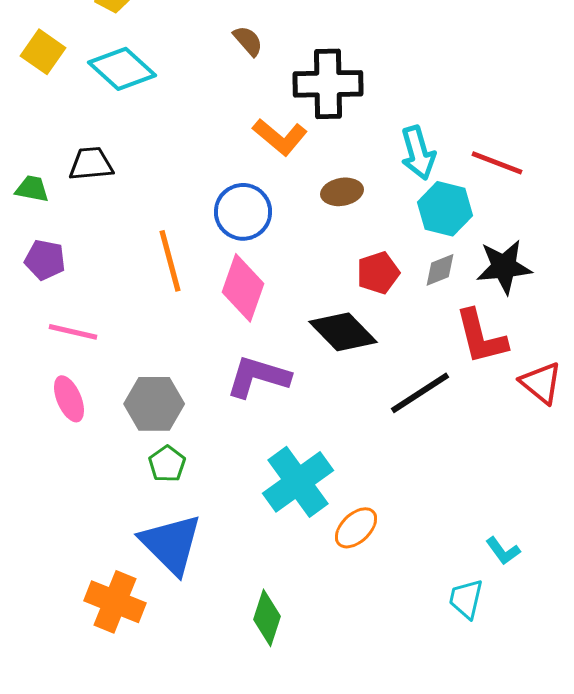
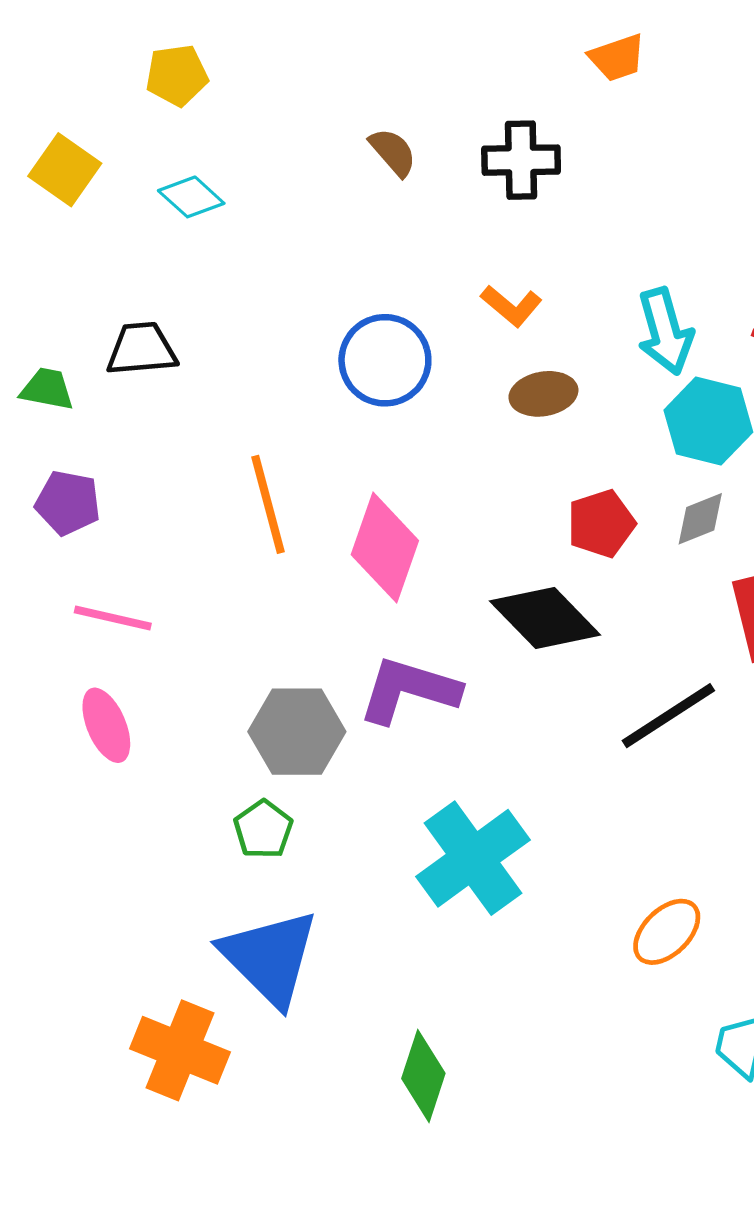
cyan diamond: (122, 69) -> (191, 197), size x0.6
black cross: (328, 84) -> (521, 160), moved, size x0.7
orange L-shape: (280, 137) -> (511, 306), moved, size x0.7
blue circle: (243, 212) -> (385, 360), moved
gray hexagon: (154, 404) -> (297, 732), moved
orange ellipse: (356, 528) -> (667, 932), moved

